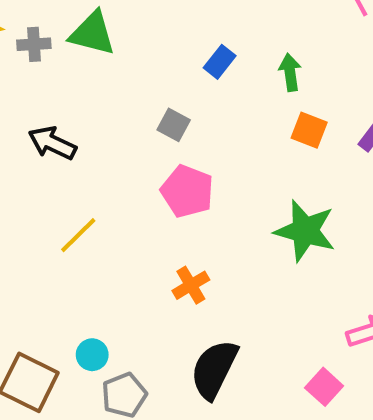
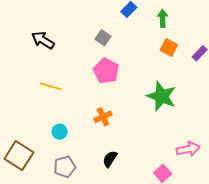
yellow line: (78, 235) -> (51, 86), turned 55
cyan circle: (92, 355) -> (60, 132), moved
black semicircle: (214, 369) -> (110, 159), size x0.6

